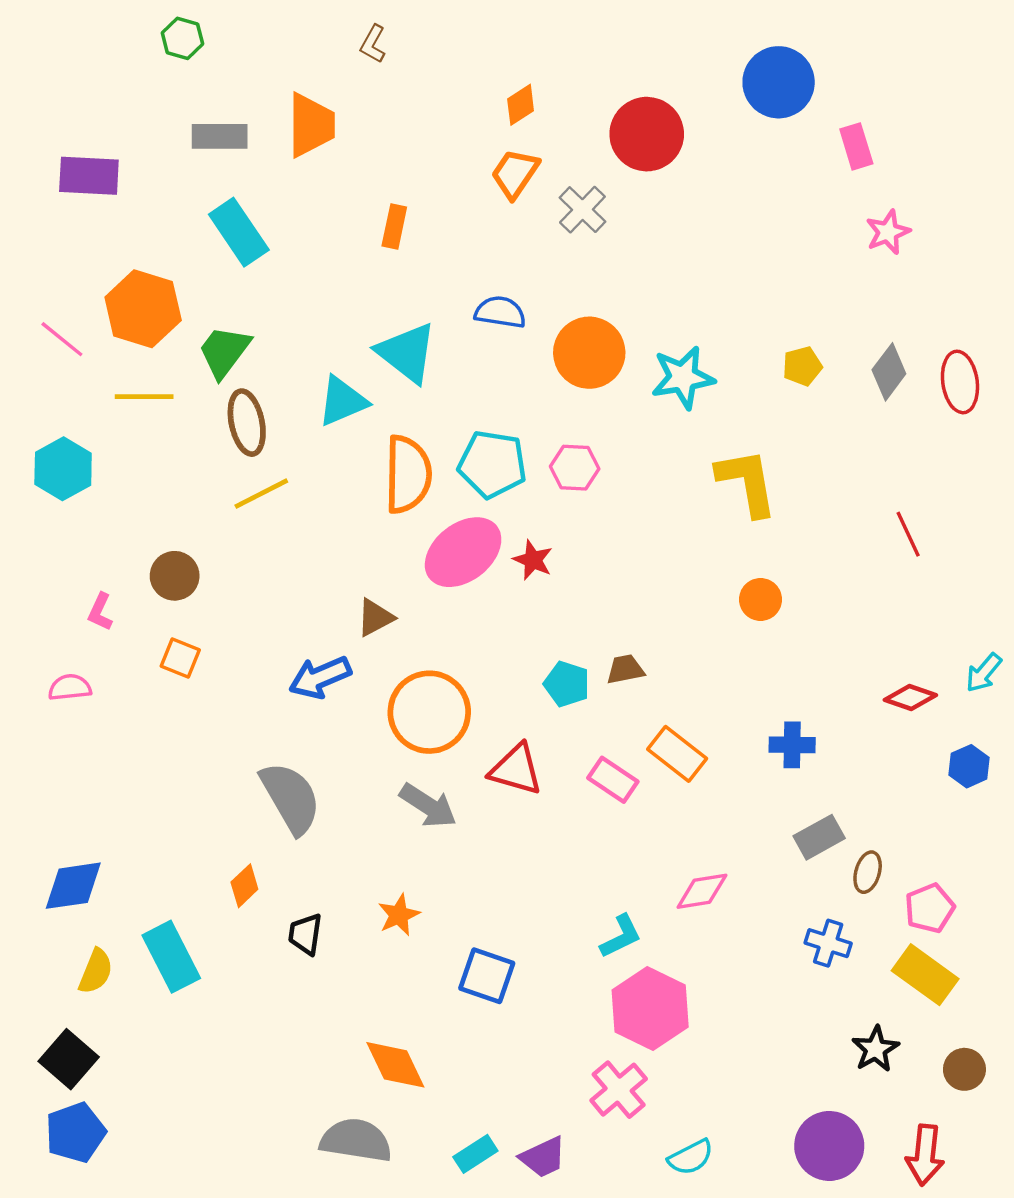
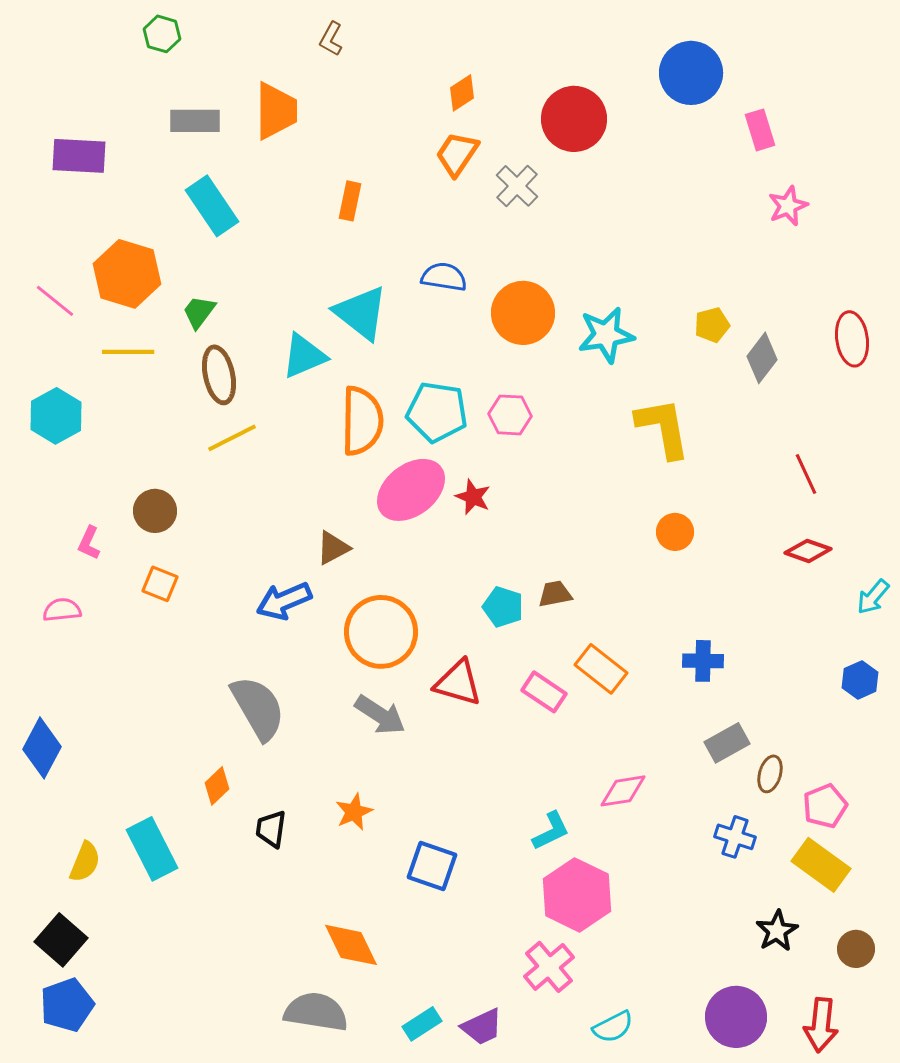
green trapezoid: (224, 352) -> (199, 312), size x0.7
gray diamond: (889, 372) -> (762, 358), moved
red diamond: (910, 697) -> (808, 551), moved
blue diamond: (73, 886) -> (42, 748), moved, turned -54

